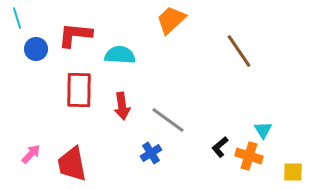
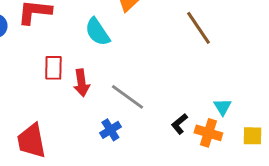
cyan semicircle: (120, 55) -> (97, 32), moved, turned -128
red rectangle: (79, 90) -> (53, 68), moved, size x0.7
yellow square: (293, 172) -> (252, 136), moved

